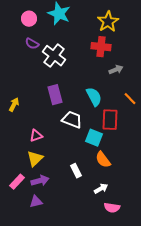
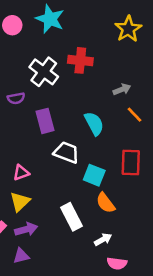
yellow star: (108, 22) -> (128, 29), moved
purple semicircle: (32, 44) -> (16, 98), moved, turned -40
red cross: (101, 47) -> (80, 60), moved
orange line: (130, 99) -> (134, 115), moved
red rectangle: (110, 120) -> (131, 163), moved
white rectangle: (76, 171) -> (71, 217), size x1.5

